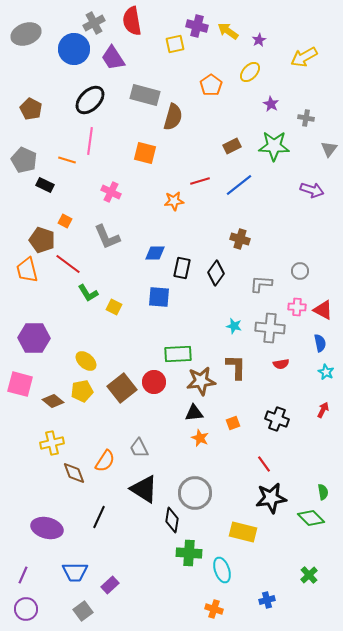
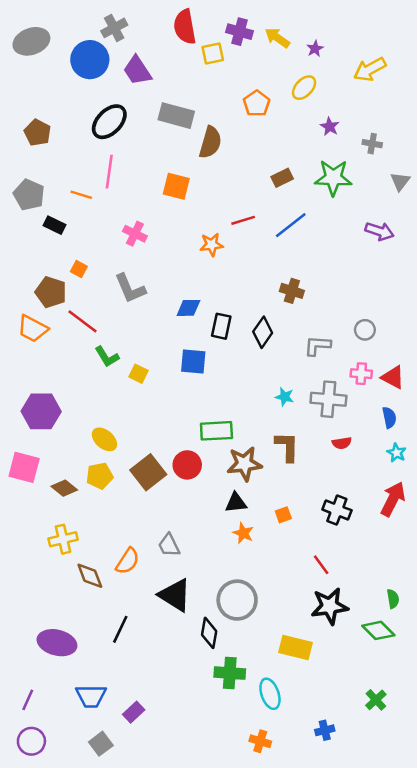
red semicircle: (132, 21) -> (185, 27), moved
orange trapezoid: (27, 270) -> (33, 329), turned -48
red arrow: (323, 410) -> (393, 499), size x1.8

